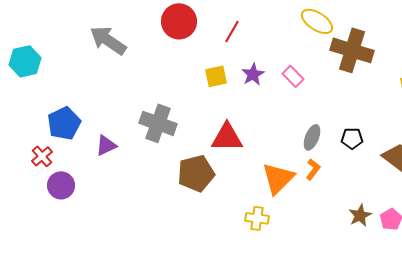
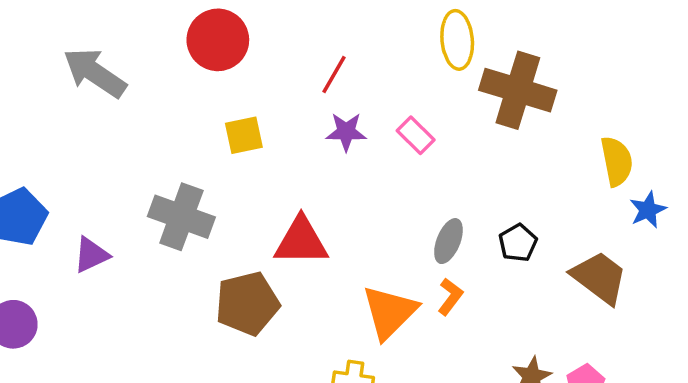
yellow ellipse: (317, 21) -> (457, 40), turned 52
red line: (232, 31) -> (334, 75), moved
purple star: (253, 74) -> (346, 132), turned 30
yellow square: (216, 76) -> (244, 135), moved
black pentagon: (352, 138) -> (518, 243), turned -30

